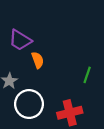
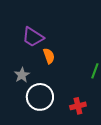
red cross: (70, 113) -> (78, 106), size x0.7

